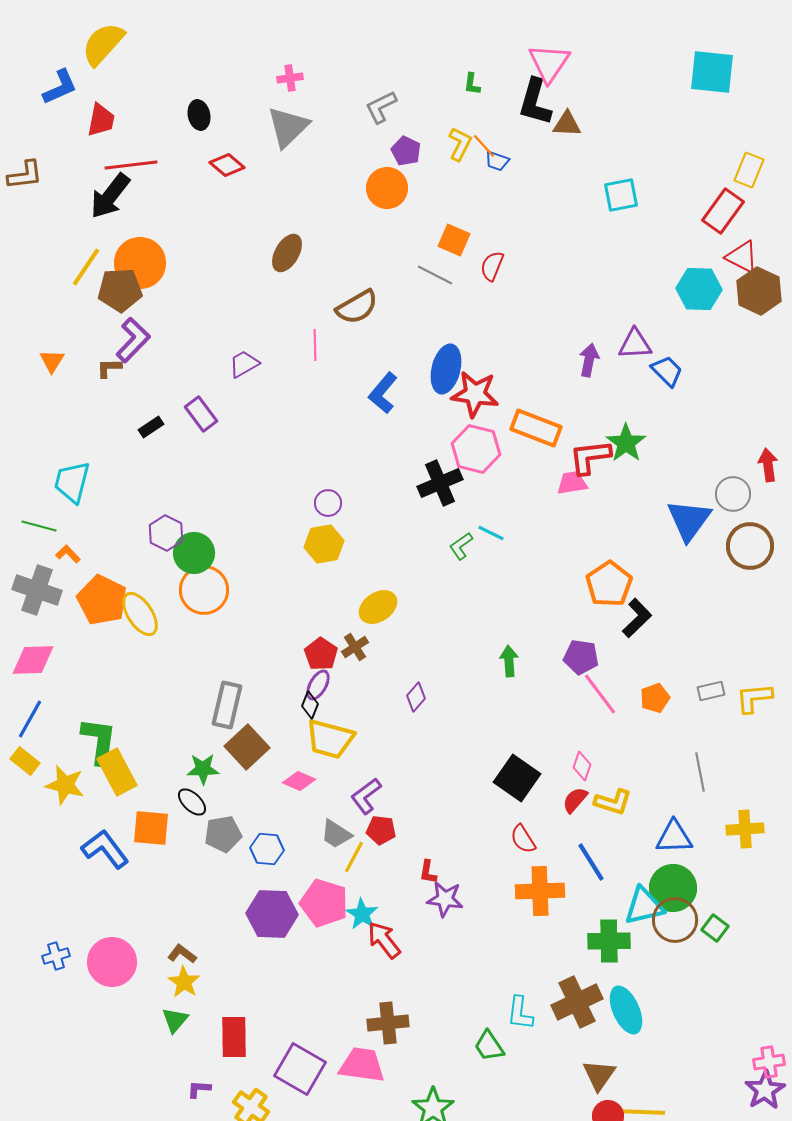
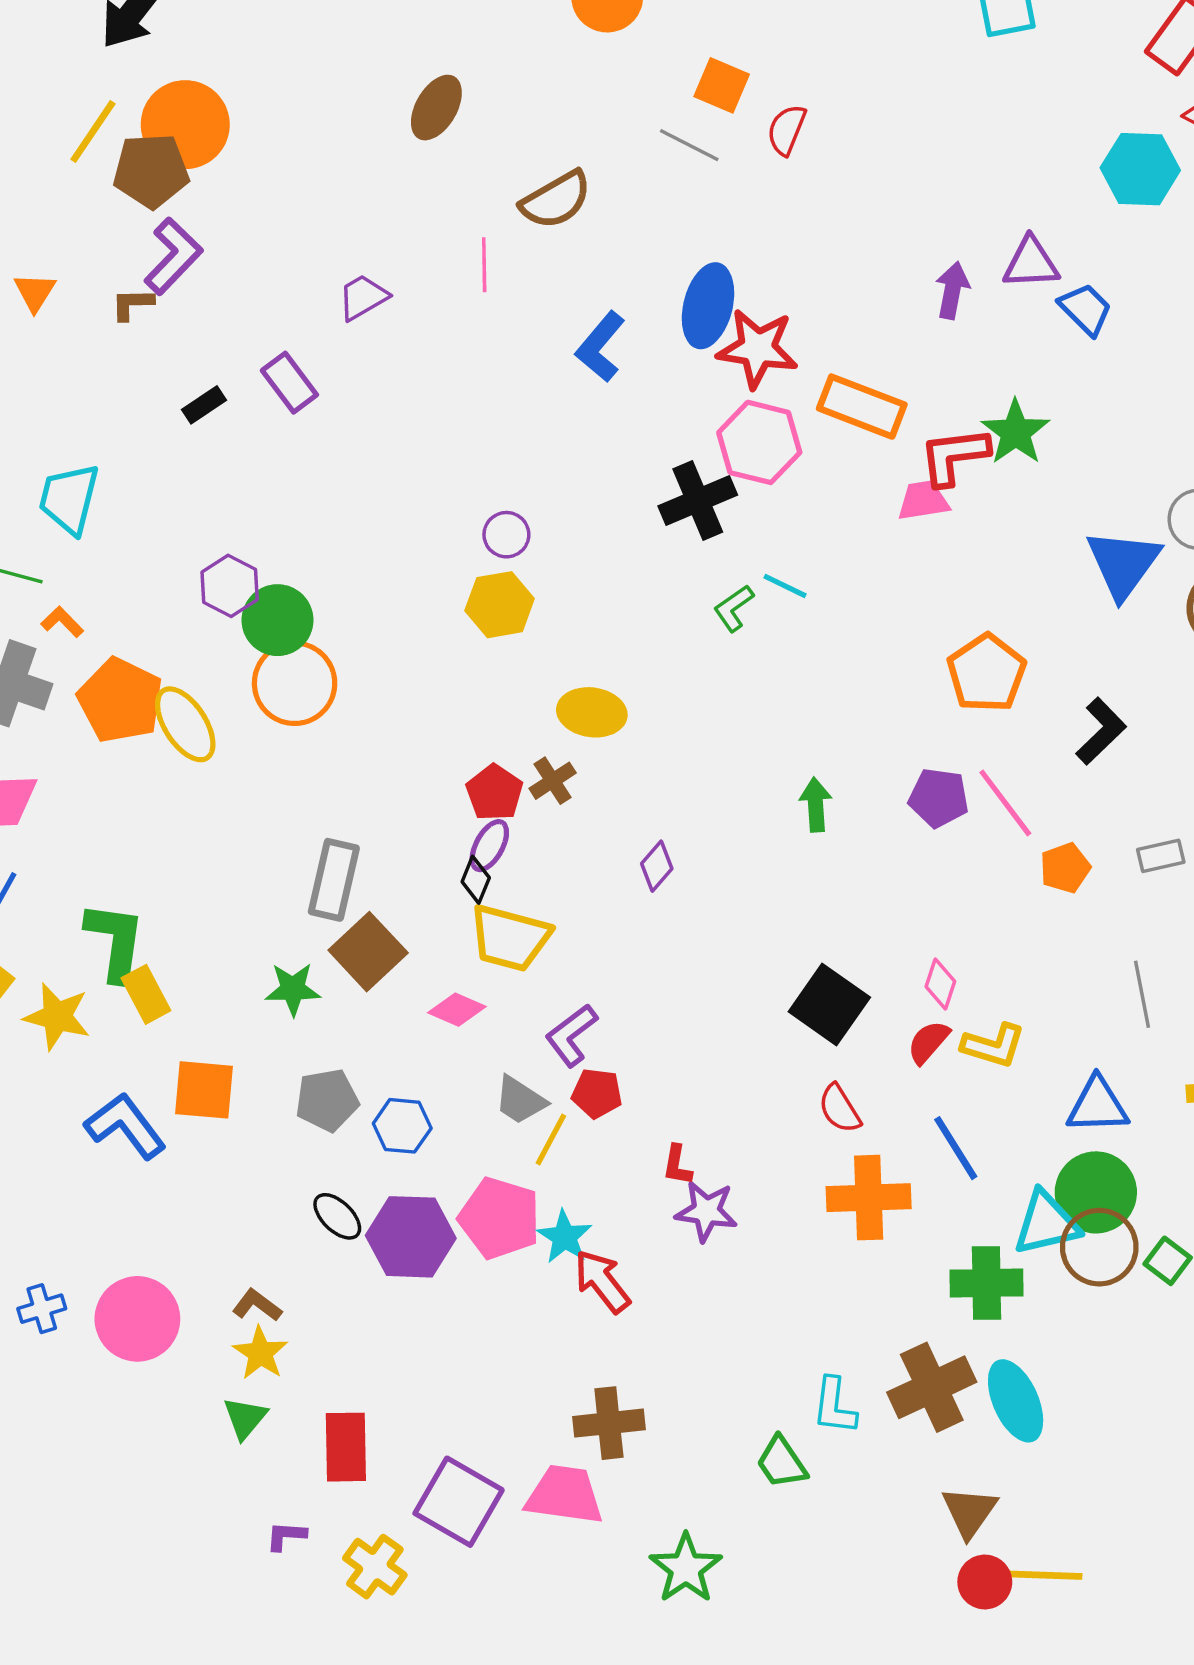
yellow ellipse: (378, 607) -> (592, 712), turned 42
black L-shape: (637, 618) -> (1101, 731), moved
pink line: (600, 694) -> (1005, 803), moved
yellow rectangle: (117, 772) -> (146, 994), size x0.7
black ellipse: (192, 802) -> (337, 1216), moved

